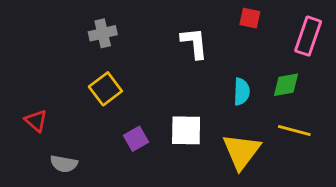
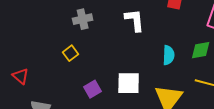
gray cross: (103, 33) -> (83, 19), moved
yellow square: (105, 89) -> (71, 53), size x0.7

